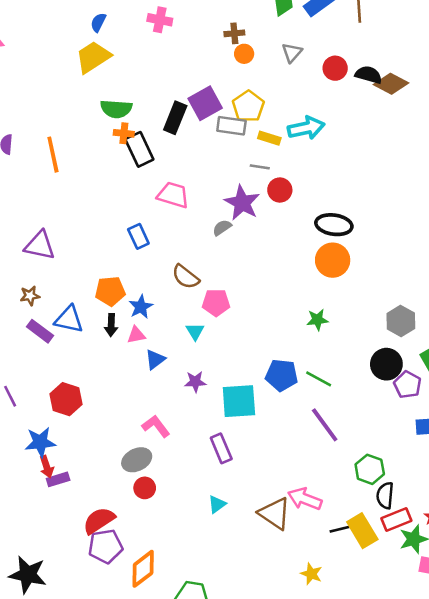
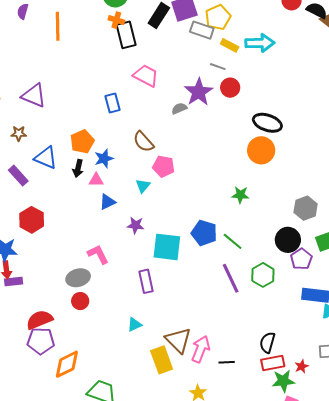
orange pentagon: (110, 291) -> (82, 142), turned -30
purple rectangle: (40, 331) -> (18, 176), moved
green hexagon: (370, 469) -> (263, 275), moved
pink arrow: (305, 499) -> (201, 349), moved, turned 80
yellow rectangle: (362, 531) -> (162, 360), moved

